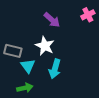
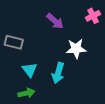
white star: (45, 46) -> (76, 49), moved, turned -30
gray rectangle: (13, 51) -> (14, 42), moved

